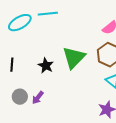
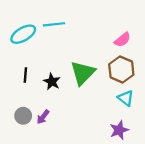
black line: (12, 65) -> (25, 75), moved

